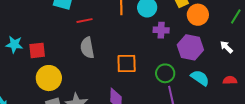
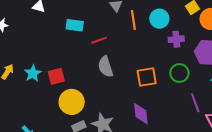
cyan star: (14, 44) -> (33, 73), turned -30
green circle: (165, 73) -> (179, 73), moved

